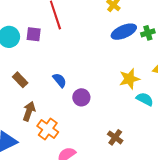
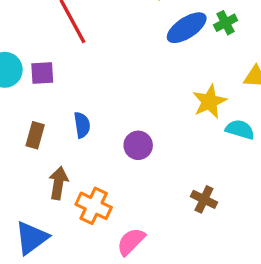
purple square: (34, 34) -> (42, 73), moved
brown rectangle: (20, 80) -> (35, 135), turned 70
blue semicircle: (60, 80) -> (82, 125), moved, turned 42

